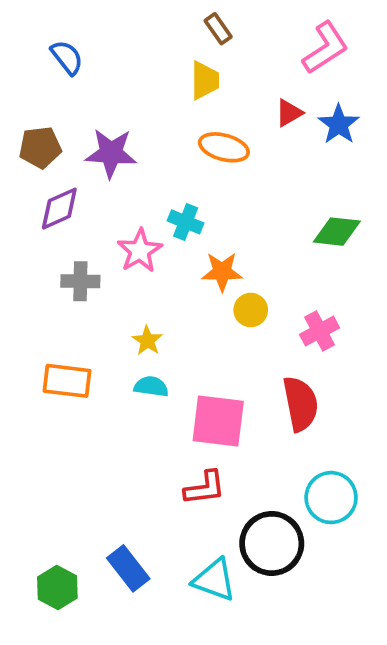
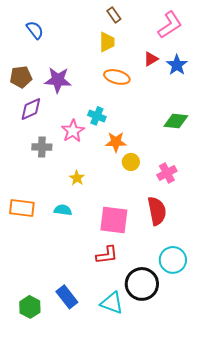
orange rectangle: (67, 381) -> (22, 208), moved
cyan semicircle: (151, 387) -> (63, 210), moved

